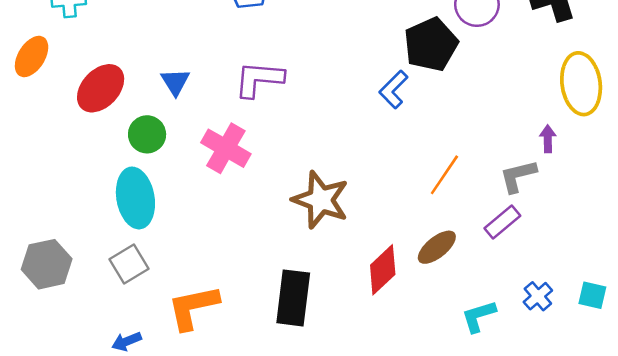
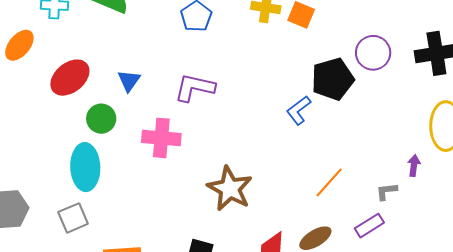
pink cross: (226, 148) -> (161, 138), turned -33
gray L-shape: (518, 176) -> (387, 191), size x0.7

